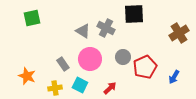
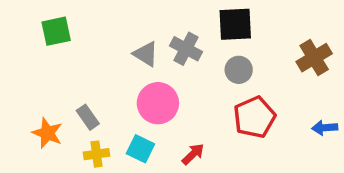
gray circle: (123, 57) -> (239, 70), moved
gray rectangle: (63, 64) -> (88, 117), moved
blue arrow: (174, 77) -> (325, 128), moved, turned 56

